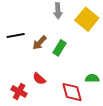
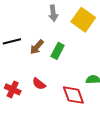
red cross: (19, 91) -> (13, 89), moved

